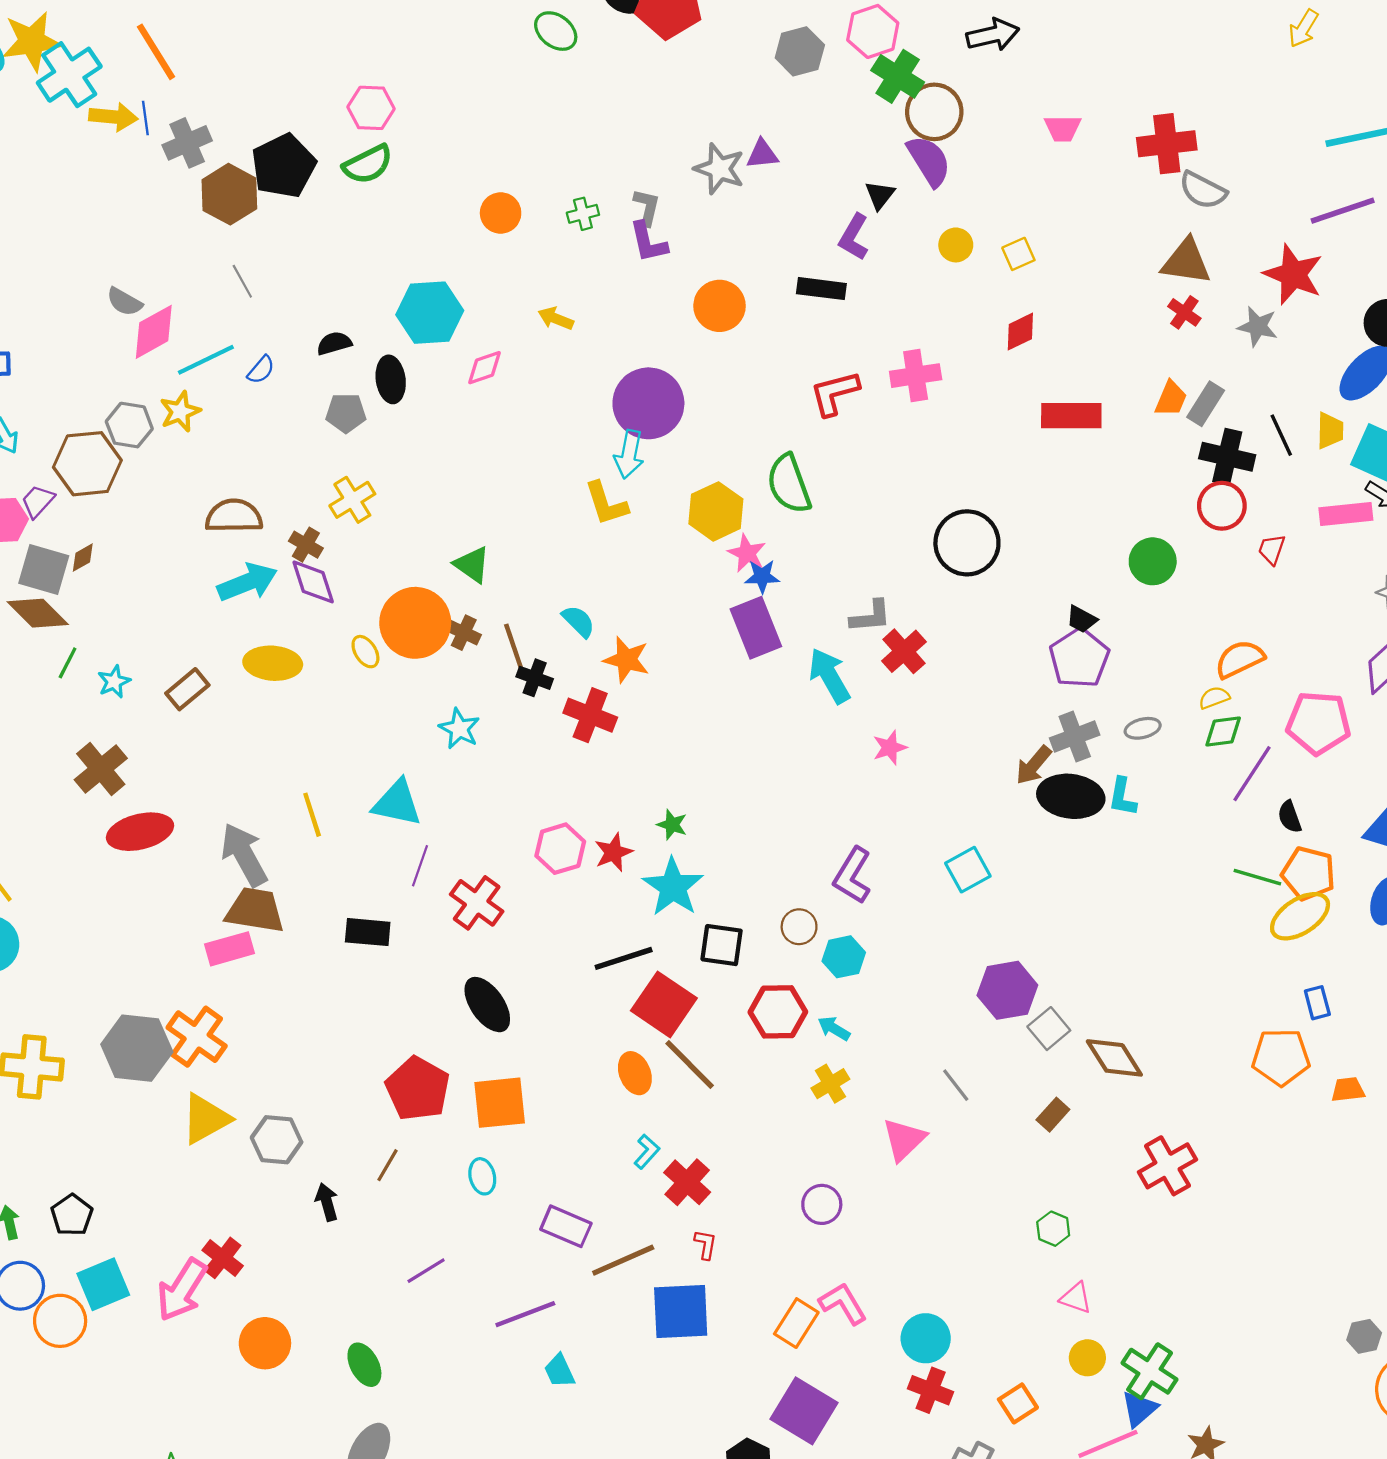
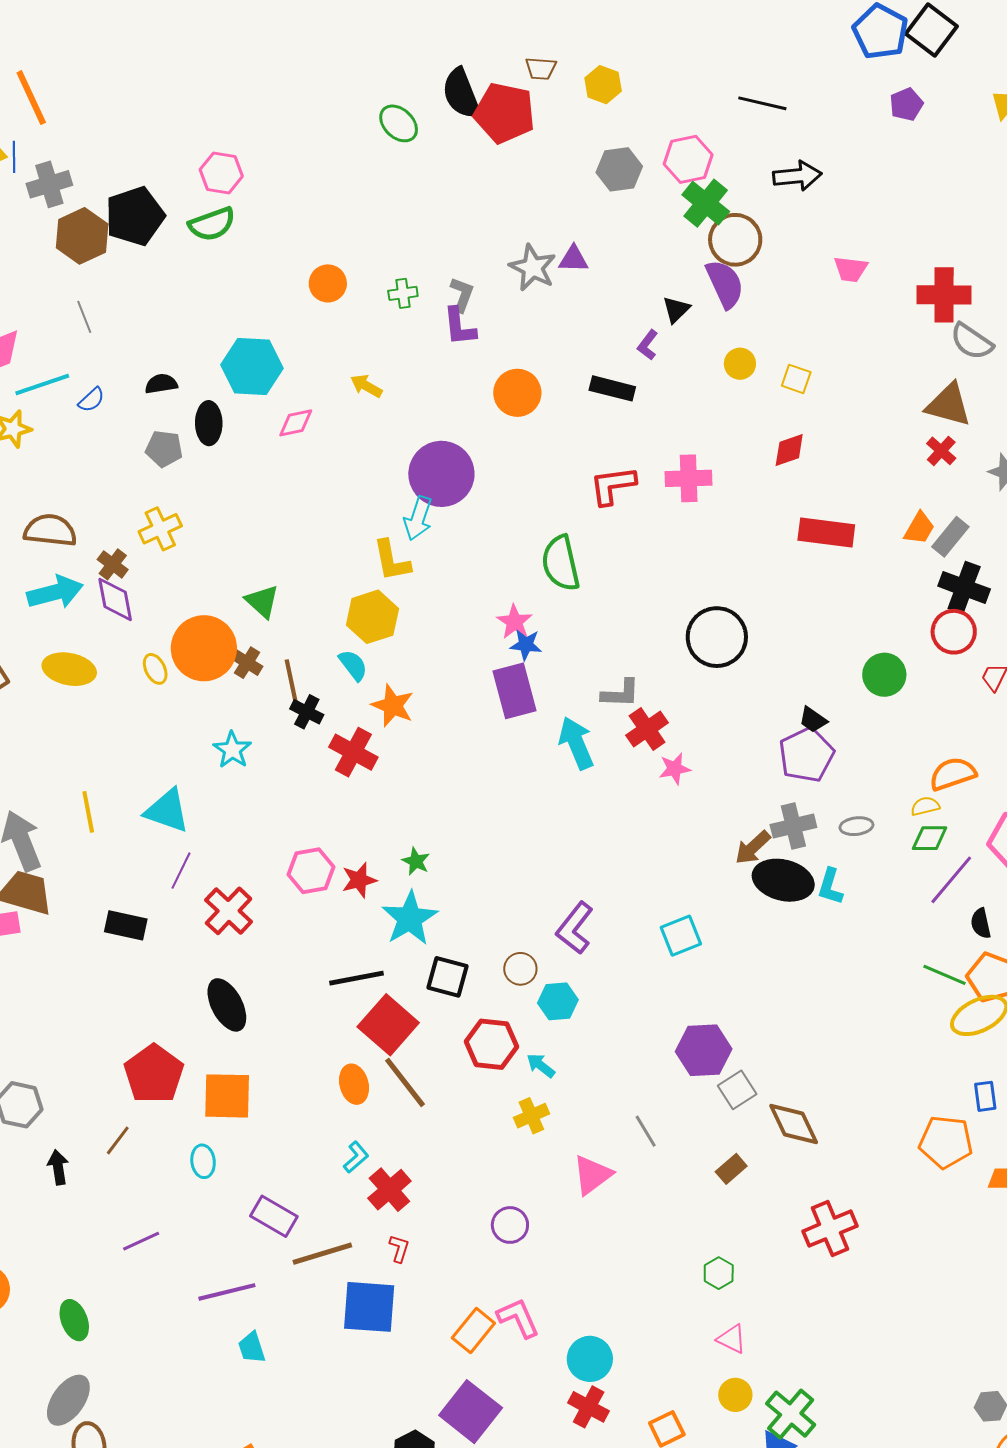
purple L-shape: (854, 237) -> (648, 345), size x0.7
yellow square: (1018, 254) -> (796, 379), turned 36
yellow hexagon: (716, 511) -> (372, 617), moved
pink star: (890, 748) -> (675, 769), moved

